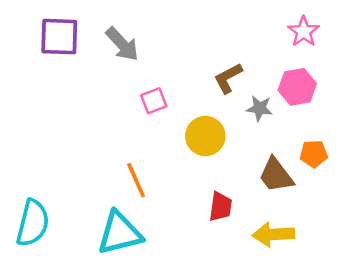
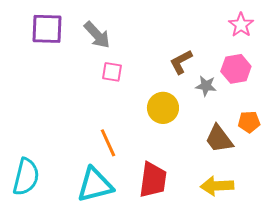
pink square: (154, 101) -> (112, 72), moved, turned 30
red trapezoid: (220, 207) -> (153, 180), moved, size x1.5

